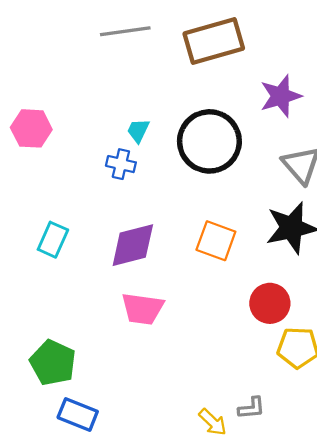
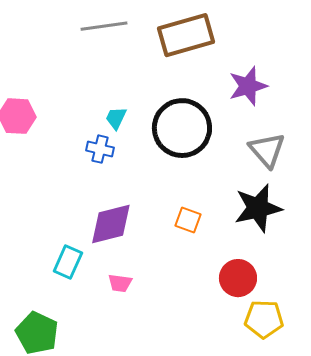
cyan rectangle: (53, 240) -> (68, 262), moved
orange square: (216, 241) -> (188, 220), size x0.7
pink trapezoid: (142, 309) -> (120, 283), size x0.6

